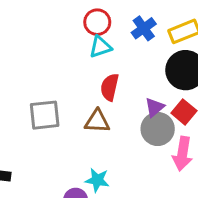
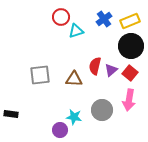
red circle: (97, 22) -> (61, 17), moved
red semicircle: (110, 87) -> (95, 66), moved
gray circle: (158, 129) -> (102, 110), moved

